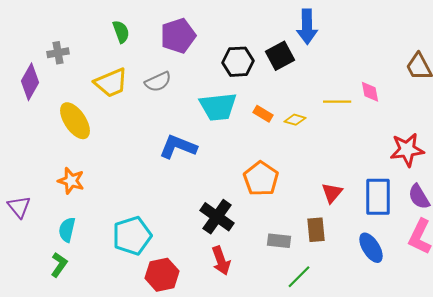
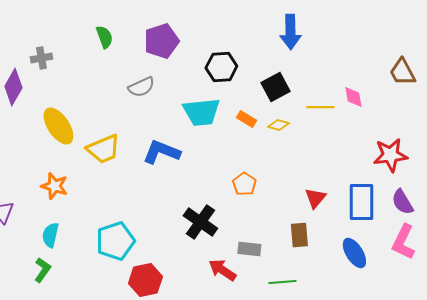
black square: (280, 56) -> (275, 87), moved
yellow trapezoid: (111, 83) -> (103, 149), moved
orange pentagon: (261, 179) -> (244, 184), size x0.7
gray rectangle: (279, 241) -> (249, 249), moved
red arrow: (221, 261) -> (222, 270), moved, turned 144
green line: (299, 277) -> (282, 282), turned 40

